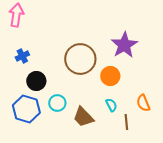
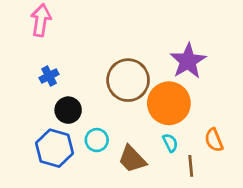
orange circle: (110, 76) -> (169, 103), size x1.6

